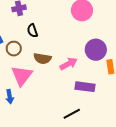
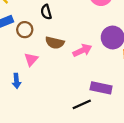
pink triangle: (22, 76) -> (31, 59), size x0.6
purple rectangle: (85, 87) -> (101, 88), moved

